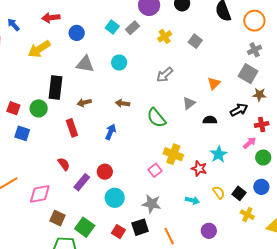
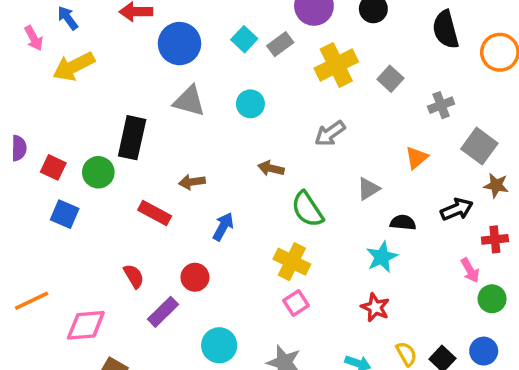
blue circle: (77, 33) -> (180, 44), size x1.5
yellow cross: (165, 36) -> (336, 65), size x1.6
yellow arrow: (39, 49) -> (74, 66), moved
gray cross: (255, 50) -> (441, 105), moved
brown arrow: (84, 103) -> (192, 182), moved
brown arrow: (123, 103) -> (271, 168), moved
red rectangle: (72, 128) -> (155, 213), turned -48
pink arrow: (250, 143) -> (470, 270), turned 96
yellow cross: (173, 154) -> (292, 262), moved
cyan star: (219, 154) -> (382, 257), moved
red circle: (105, 172) -> (195, 277), moved

